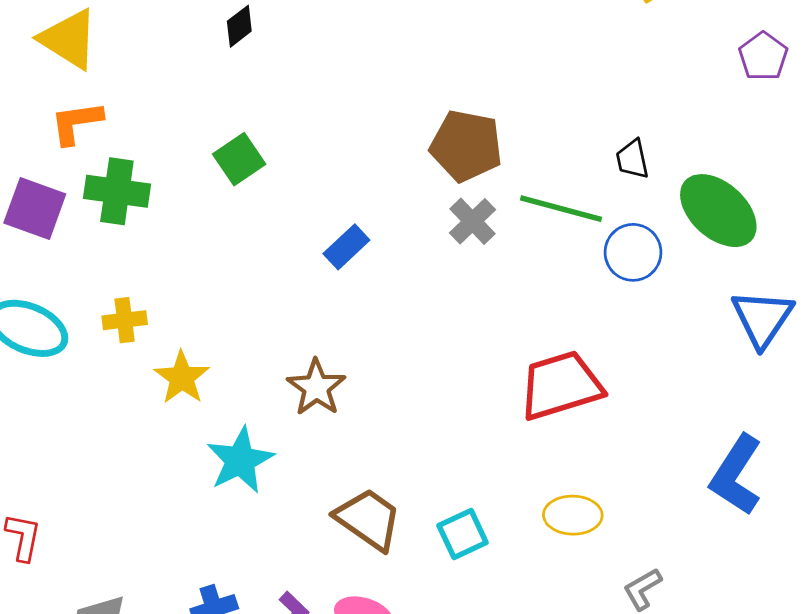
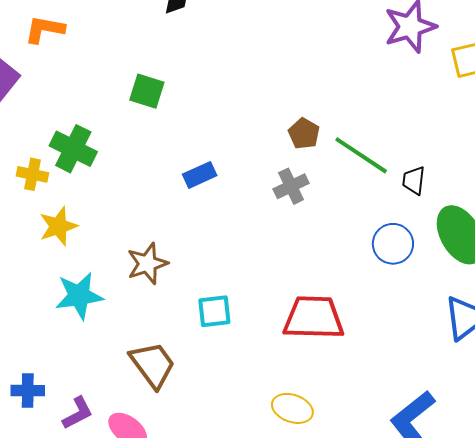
brown pentagon: (466, 146) -> (304, 134), size x0.6
green square: (239, 159) -> (147, 91), turned 33
green cross: (117, 191) -> (73, 149), moved
green line: (561, 209) -> (361, 155), moved
cyan square: (463, 534) -> (214, 311), moved

